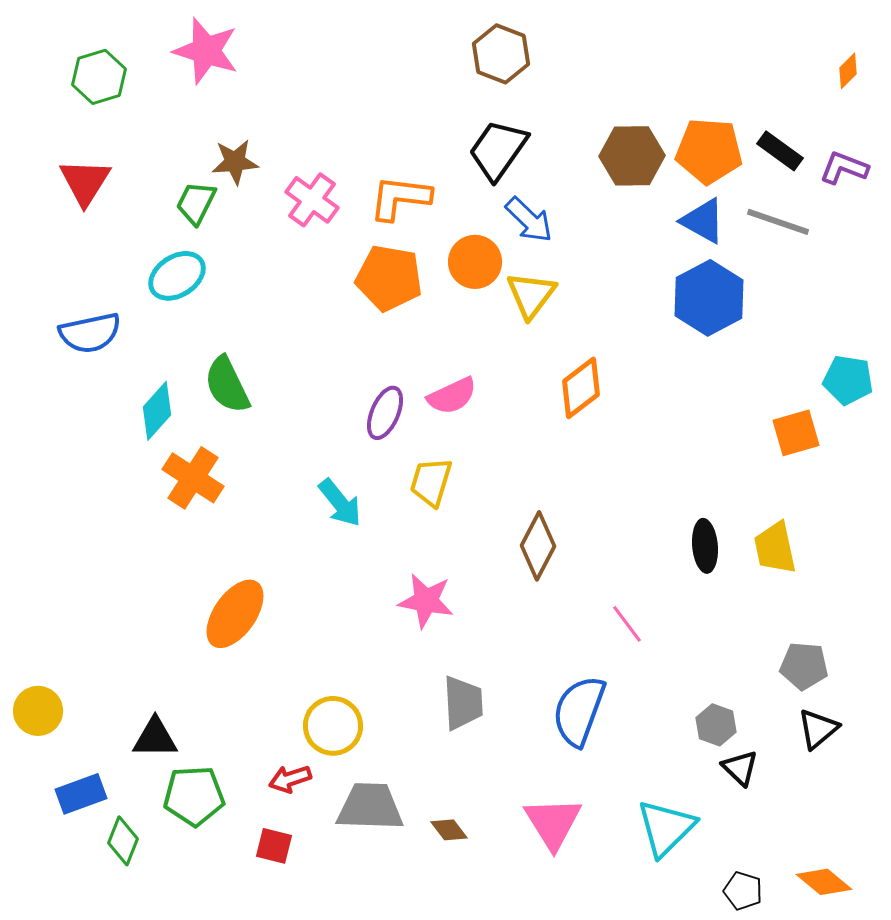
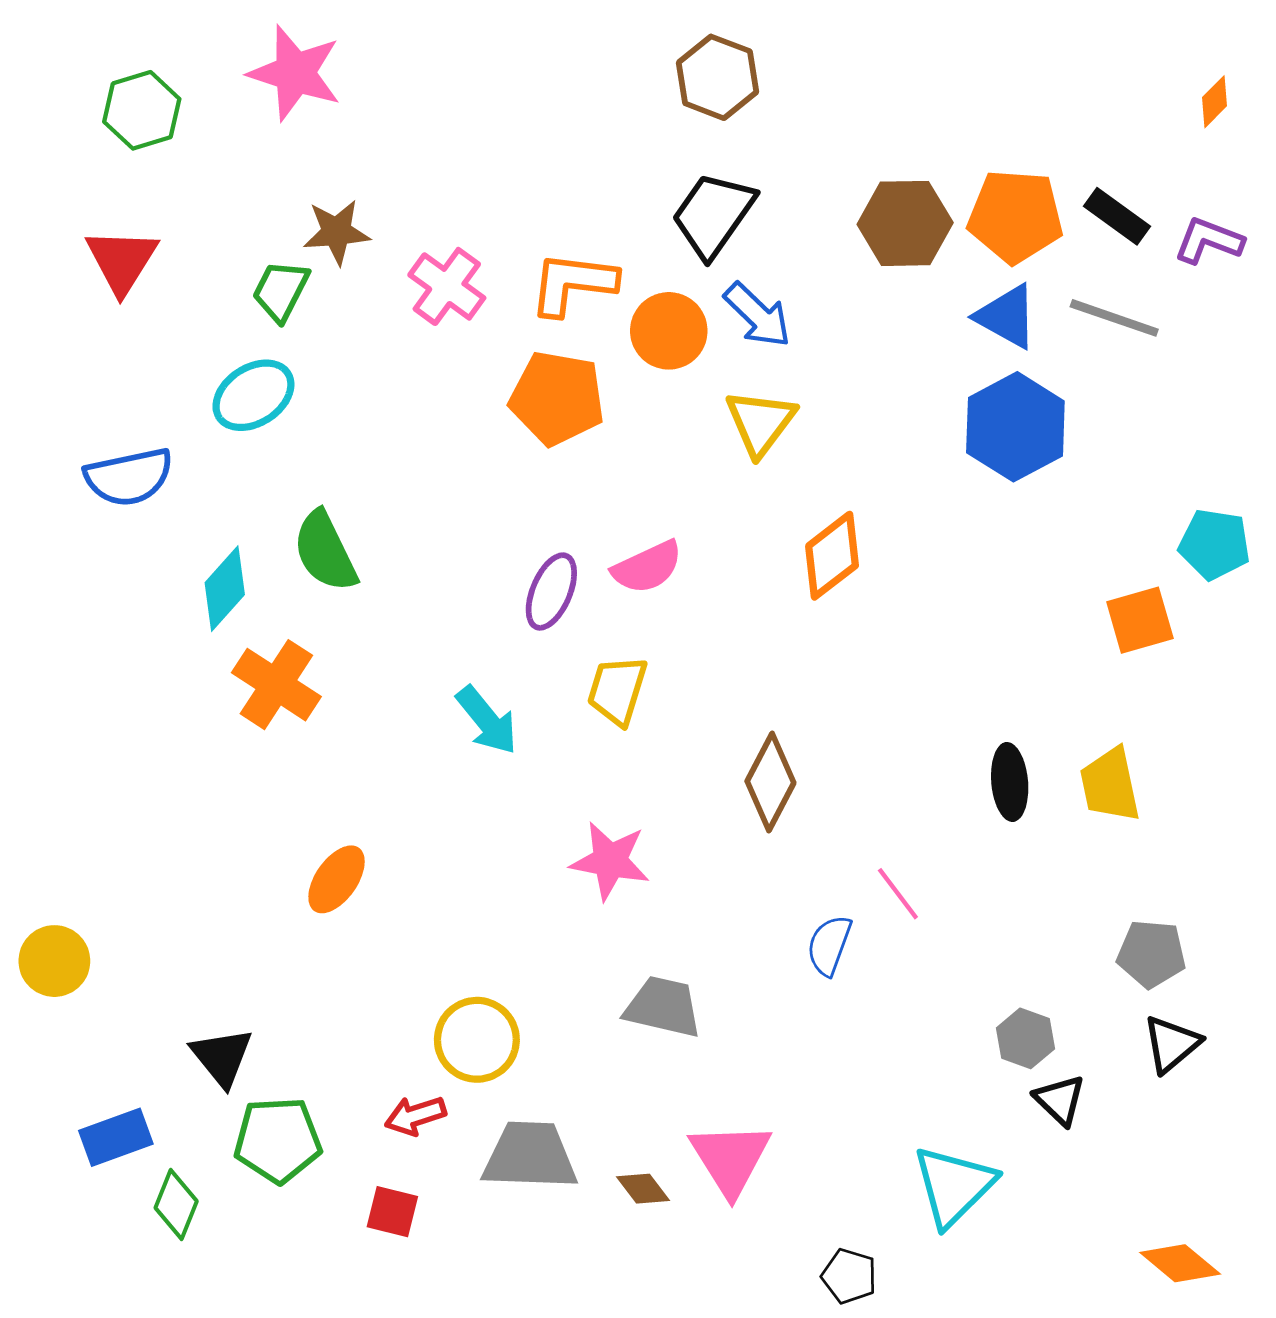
orange circle: (475, 262) -> (669, 331), moved
orange ellipse: (235, 614) -> (337, 879), size x0.7
gray trapezoid: (463, 703) -> (663, 1007), turned -74
yellow circle: (38, 711) -> (54, 961), moved
blue semicircle: (579, 711) -> (829, 945), moved, size x0.6
black triangle: (155, 738) -> (222, 1057), turned 51
pink triangle: (553, 823) -> (730, 1159), moved
black pentagon: (743, 891) -> (849, 1276), moved

